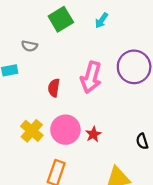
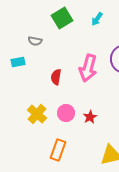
pink circle: (65, 130) -> (66, 113), size x0.7

